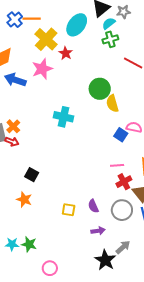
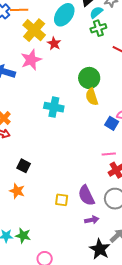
yellow semicircle: (112, 103) -> (92, 97), moved
purple semicircle: (93, 206) -> (86, 195), size x1.5

